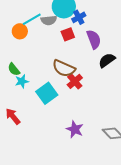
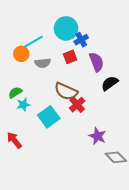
gray semicircle: (49, 20) -> (43, 63), moved
green semicircle: (14, 69) -> (15, 92), turned 96
purple star: (75, 129) -> (97, 136), moved

